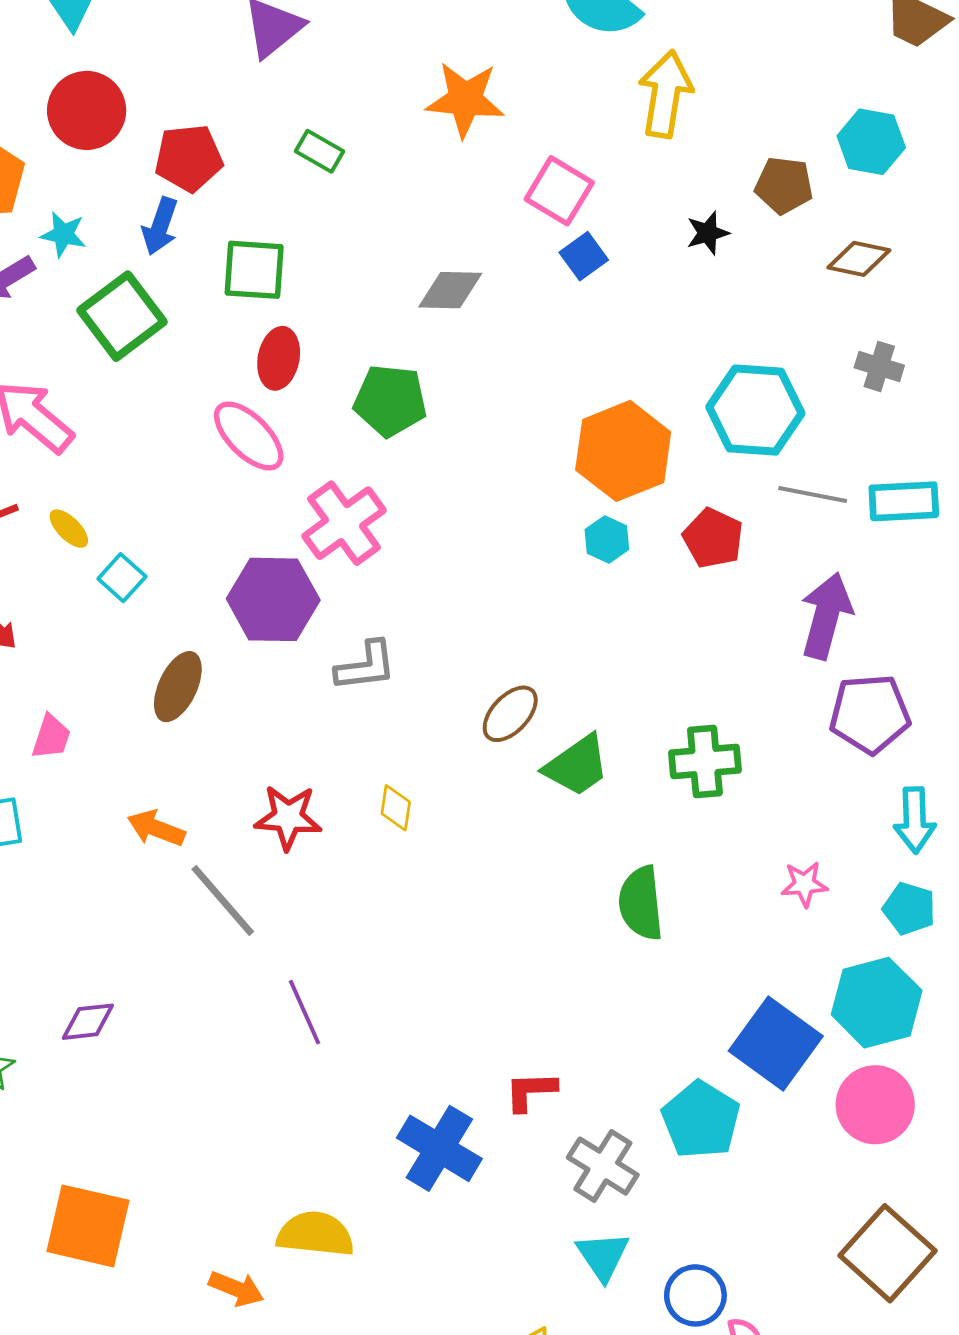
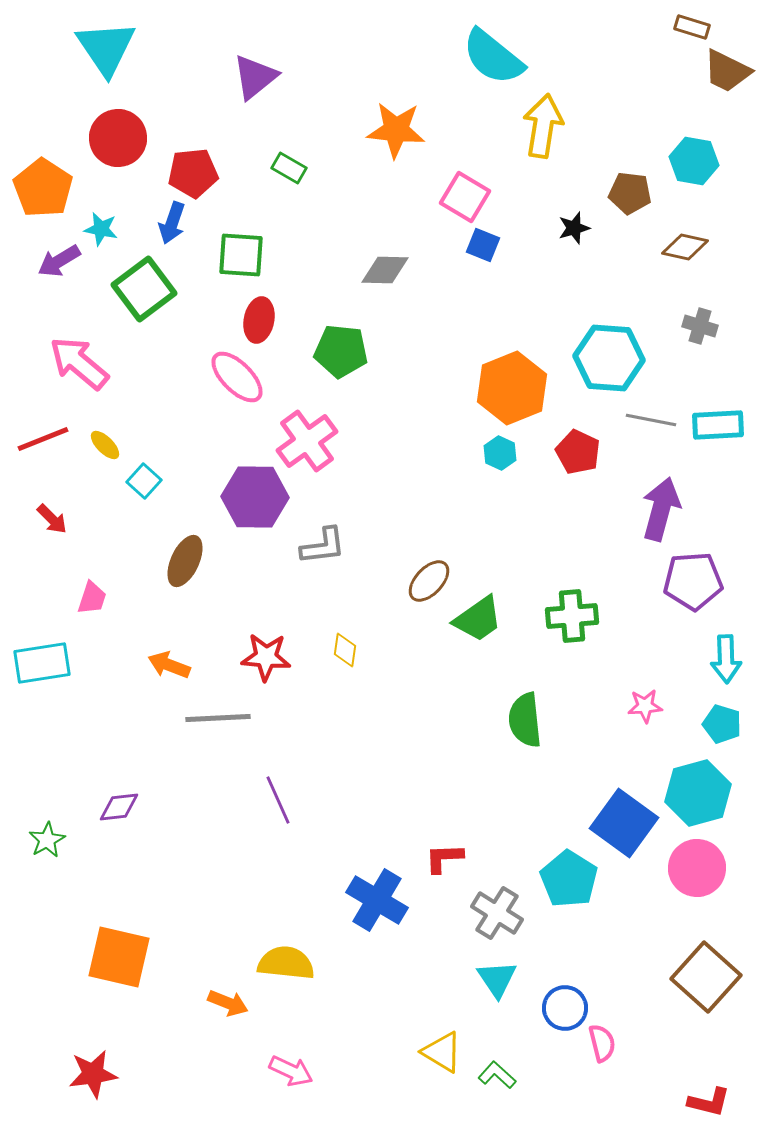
blue square: (584, 256) -> (483, 245), turned -32
gray line: (223, 900) -> (218, 718), turned -52

